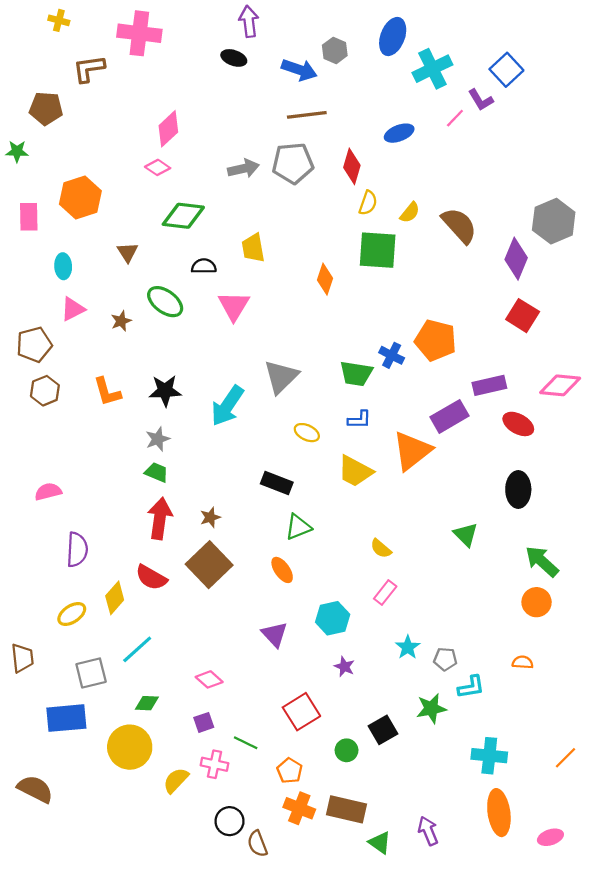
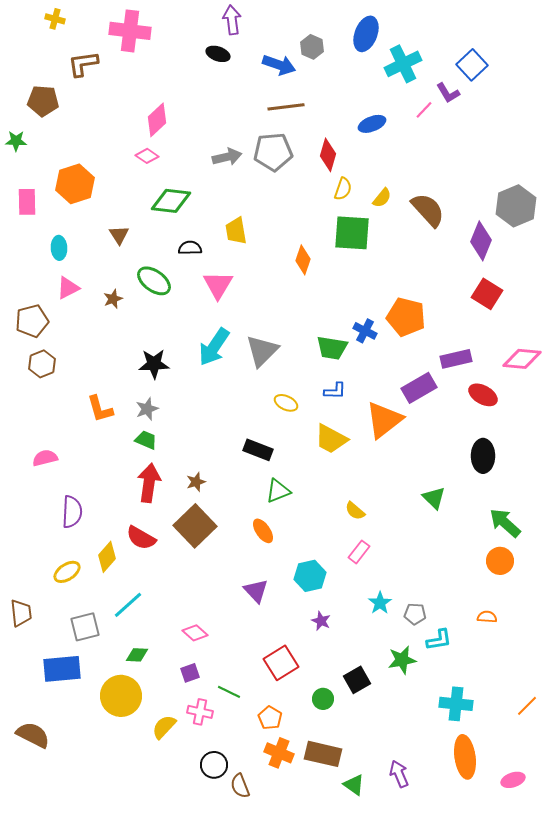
orange L-shape: (107, 392) -> (100, 409), moved
cyan arrow: (227, 406) -> (214, 347), moved

